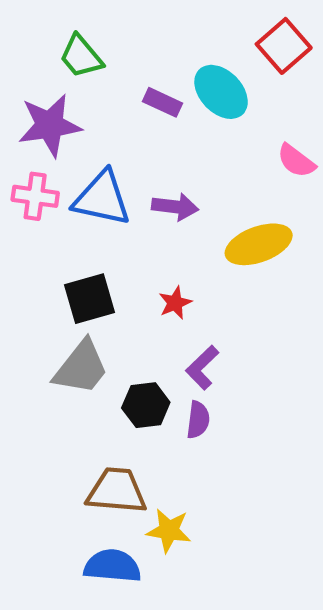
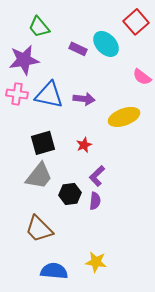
brown trapezoid: (117, 491) -> (39, 229), moved, turned -140
yellow star: (169, 530) -> (96, 262), moved

